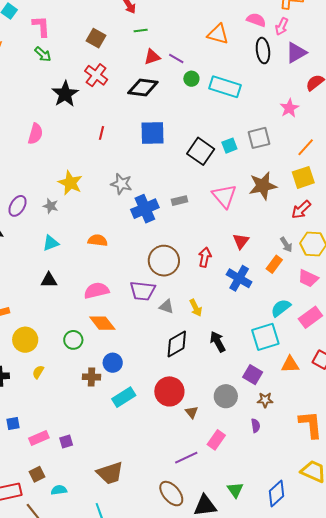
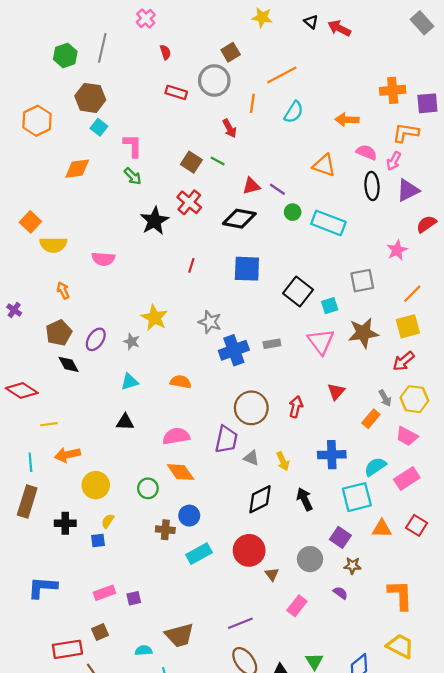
green line: (141, 31) -> (218, 161), moved, turned 32
pink semicircle: (35, 134) -> (103, 259), moved, turned 75
cyan square: (229, 146) -> (330, 306), moved
blue cross: (239, 278) -> (332, 455), moved, turned -35
purple trapezoid: (143, 291) -> (226, 439), turned -88
blue square: (13, 424) -> (98, 541), moved
purple semicircle: (256, 426) -> (340, 593), turned -48
purple line: (186, 458) -> (240, 623), moved
cyan semicircle: (59, 490) -> (144, 650), moved

